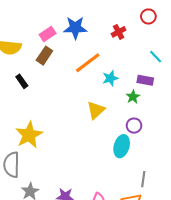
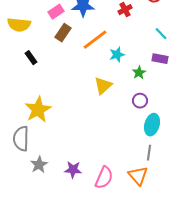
brown rectangle: (44, 56) -> (63, 33), moved
purple rectangle: (145, 80) -> (160, 59), moved
cyan ellipse: (122, 146) -> (152, 125), moved

